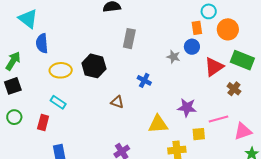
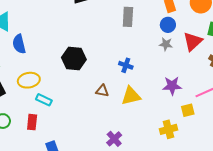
gray rectangle: (129, 39) -> (128, 17), moved
gray star: (173, 57) -> (166, 44), moved
yellow ellipse: (61, 70) -> (29, 80), moved
yellow triangle: (158, 124) -> (131, 96), moved

